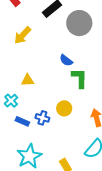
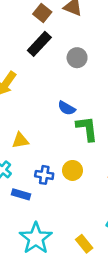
gray circle: (79, 23) -> (77, 58), size x0.6
blue cross: (42, 118) -> (44, 175), moved

